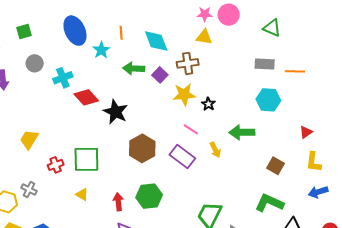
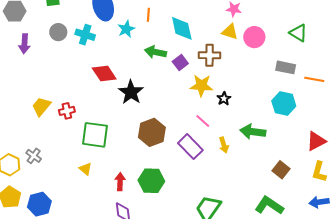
pink circle: (229, 15) -> (254, 37), moved
cyan cross: (63, 78) -> (85, 35), moved, turned 30
red triangle: (306, 132) -> (316, 141), size x1.5
red cross: (56, 165) -> (67, 111), moved

